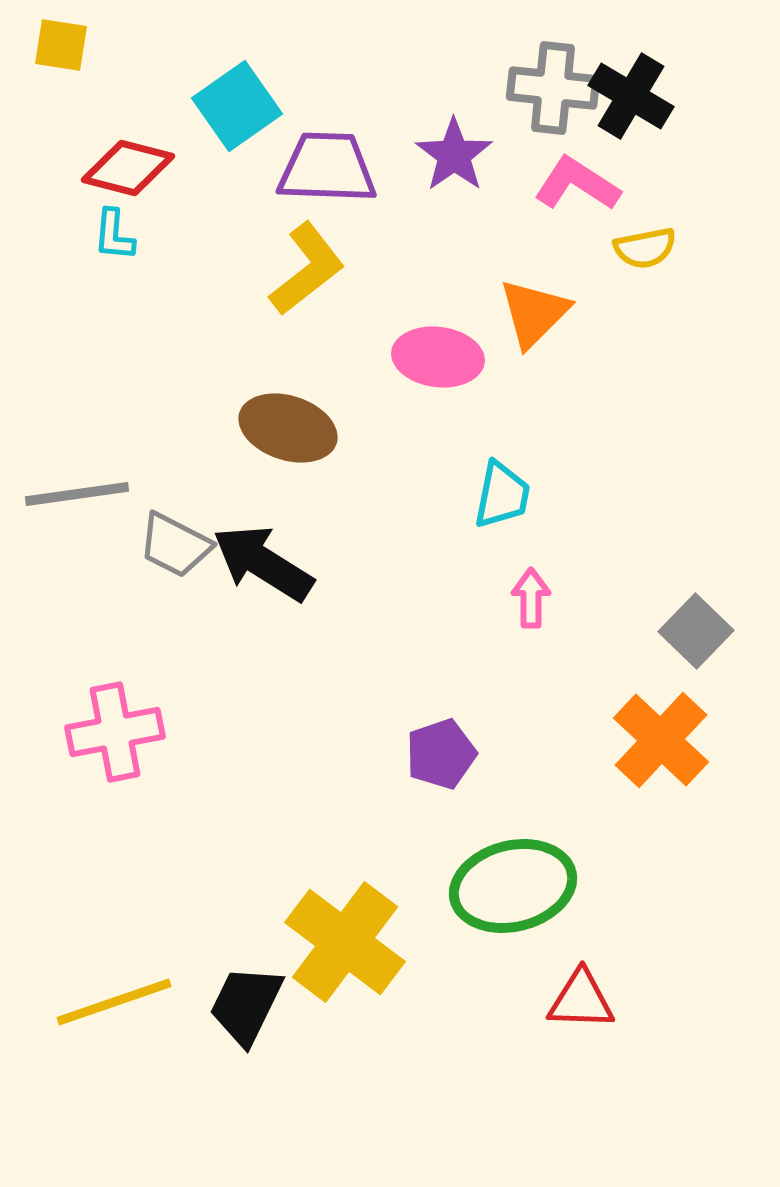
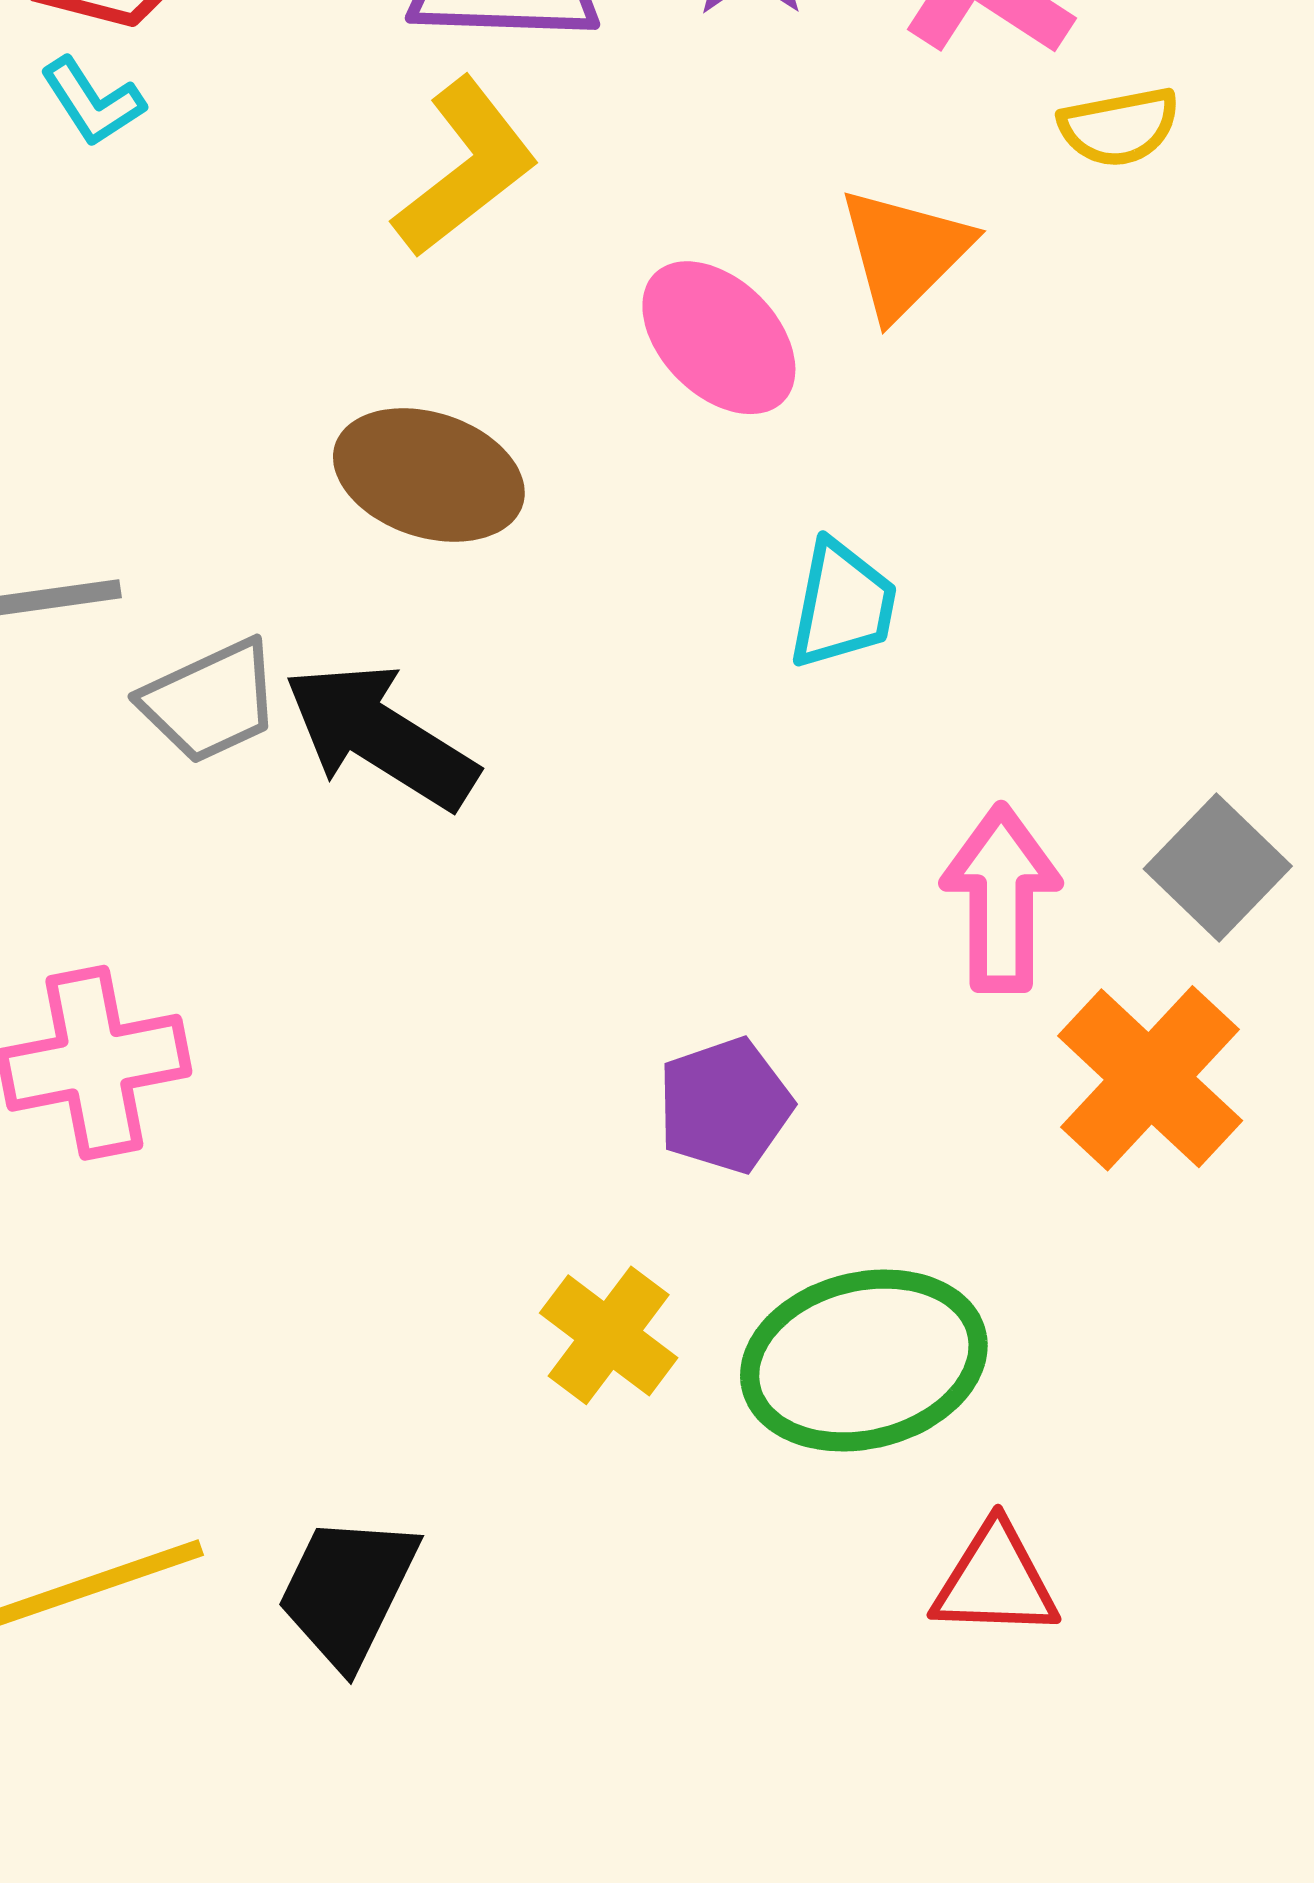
cyan L-shape: (114, 235) -> (92, 102), turned -38
pink ellipse: (438, 357) -> (719, 338), turned 38
gray trapezoid: (175, 545) -> (210, 701), turned -52
pink arrow: (531, 598) -> (1001, 898), moved, size x1.6
yellow cross: (345, 942) -> (609, 1335), moved, size x0.6

